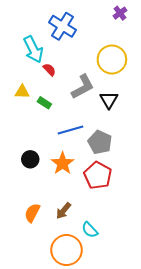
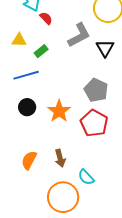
green rectangle: (44, 103) -> (41, 51), turned -72
blue line: (71, 130) -> (26, 75), moved
brown arrow: (64, 211) -> (60, 158), turned -54

